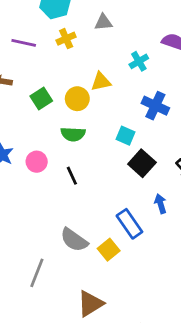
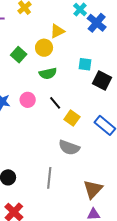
blue cross: (155, 106) -> (97, 23), moved, turned 30
yellow square: (109, 250) -> (72, 118), moved

